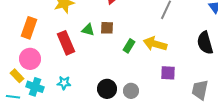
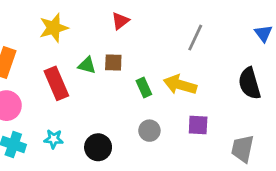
green rectangle: (129, 46) -> (144, 88), turned -56
black circle: (107, 89) -> (98, 147), moved
gray circle: (131, 91) -> (149, 131), moved

